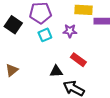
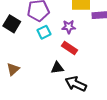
red rectangle: (78, 60) -> (69, 48), moved

